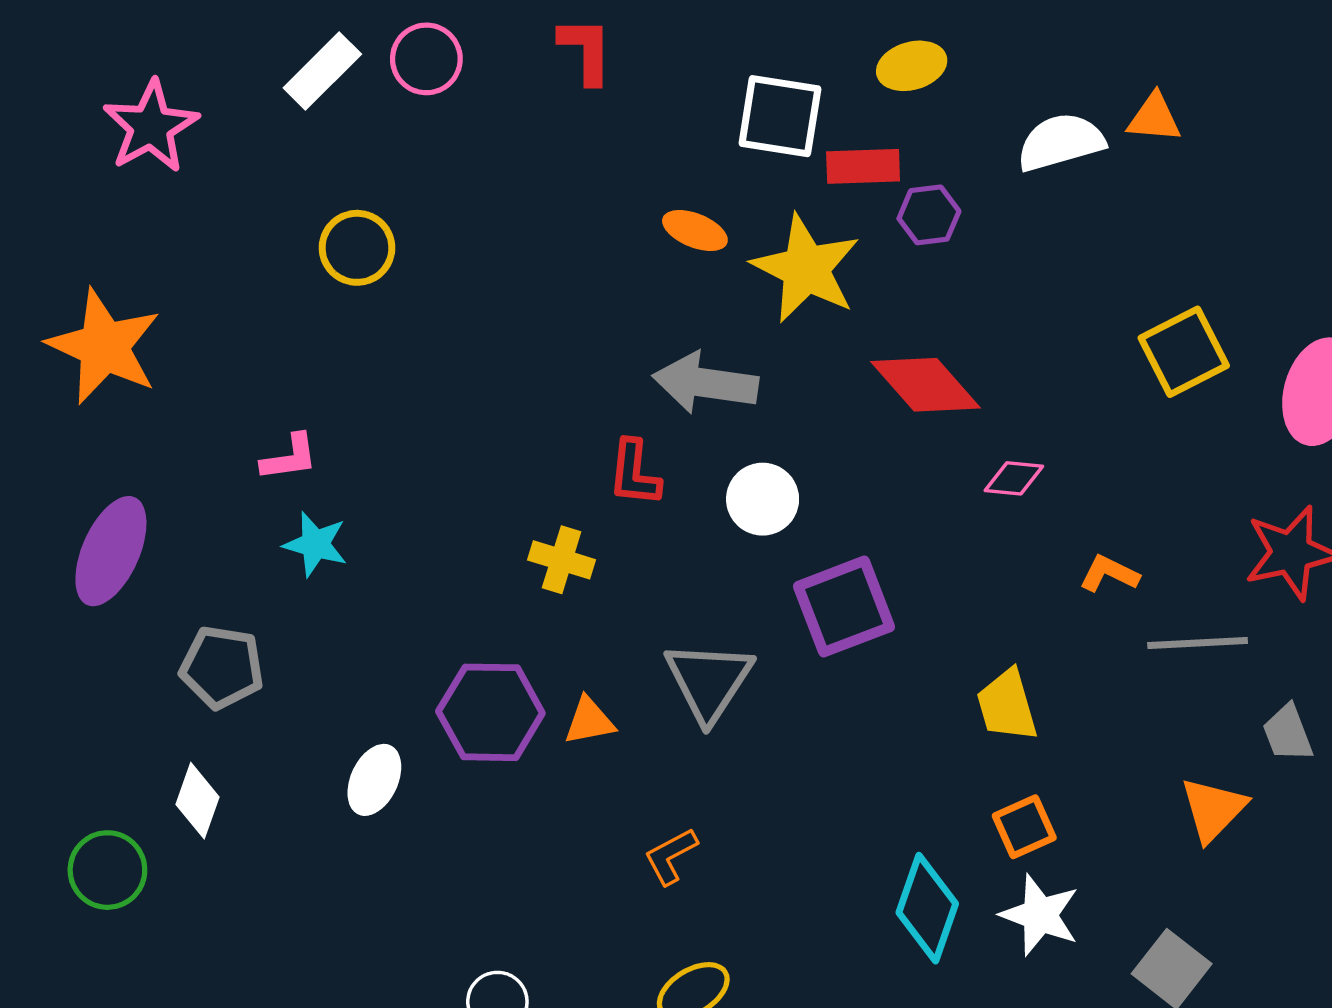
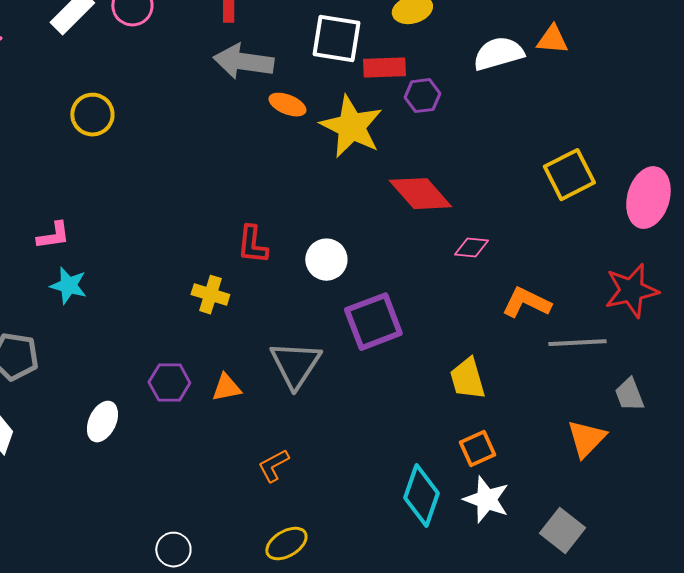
gray arrow: (705, 383) -> (243, 62), moved
orange L-shape: (1109, 574) -> (526, 303), size x1.4
purple hexagon: (490, 712) -> (169, 383), size x0.7

